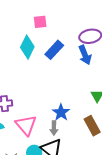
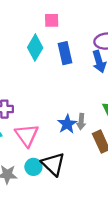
blue rectangle: (54, 50) -> (65, 53), turned -60
gray arrow: (54, 128) -> (81, 122), moved

